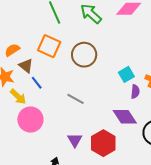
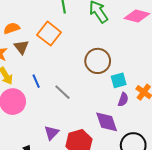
brown circle: (84, 55) -> (98, 61), moved
blue line: (37, 83) -> (36, 81), moved

